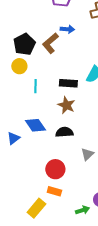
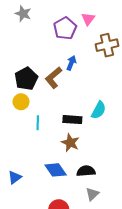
blue arrow: (67, 29) -> (71, 63), turned -72
blue diamond: (35, 125) -> (56, 170), moved
black semicircle: (64, 132) -> (86, 171), moved

